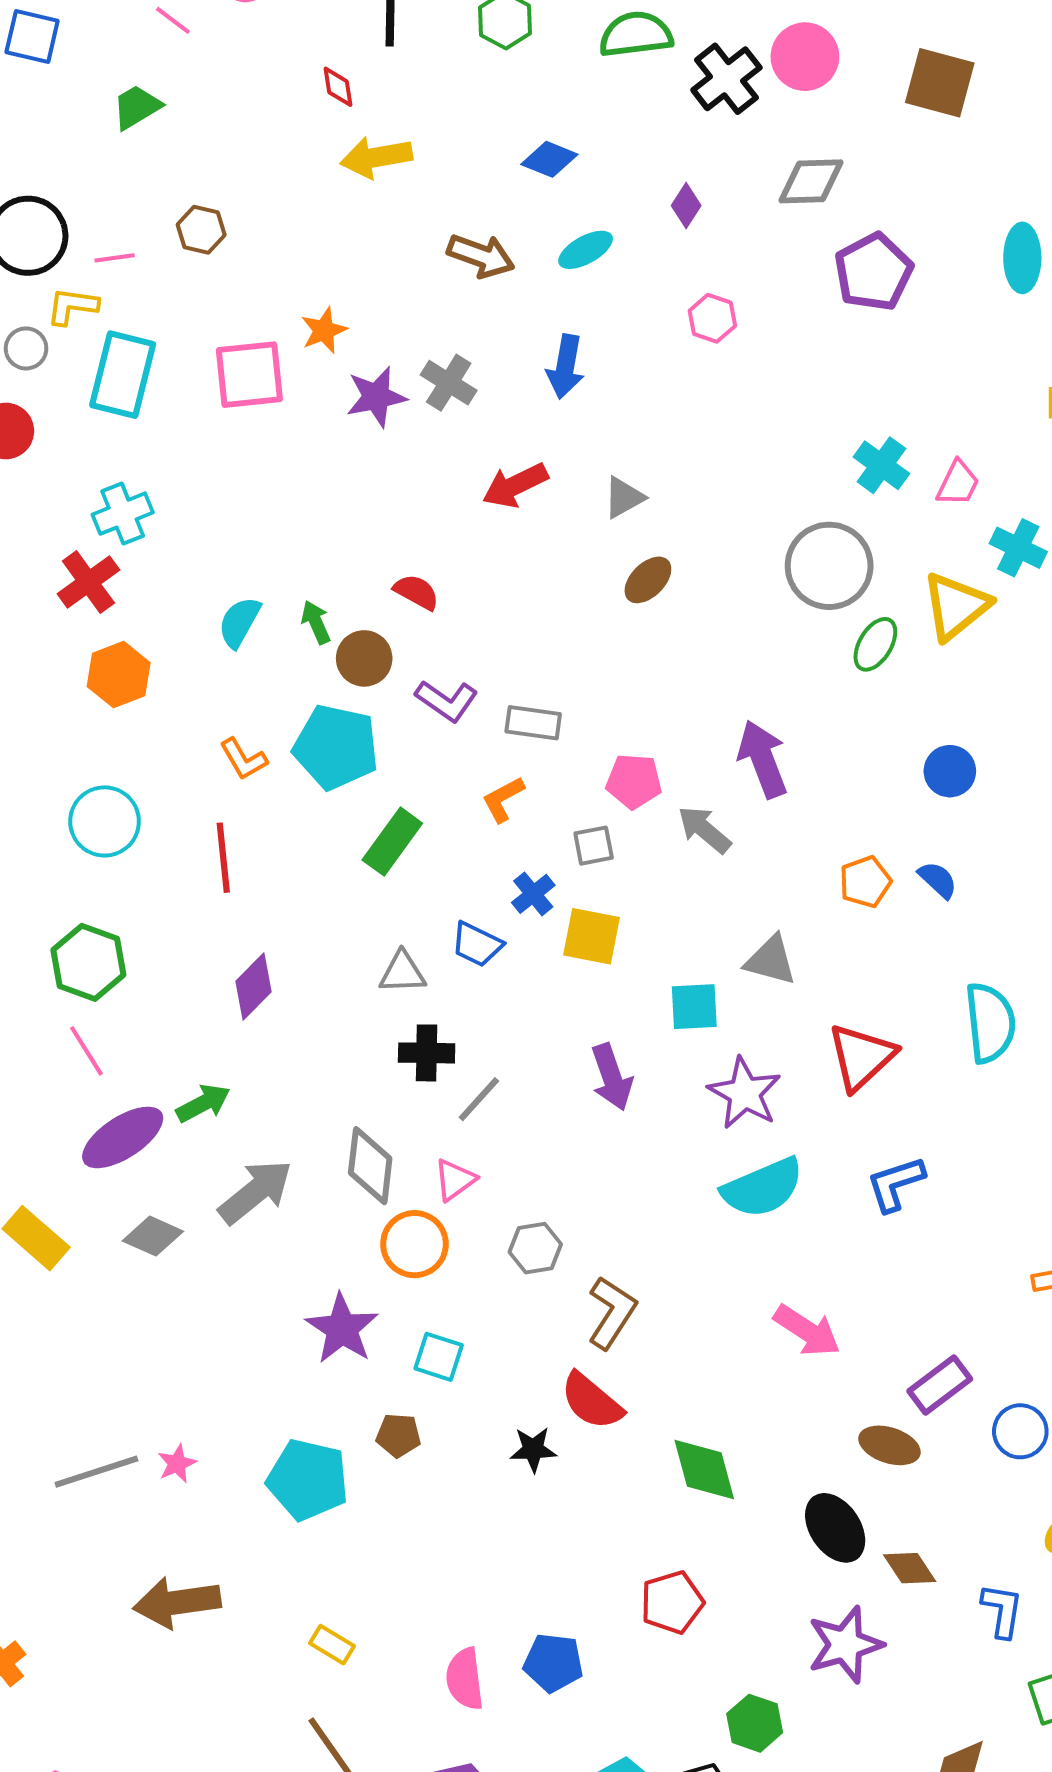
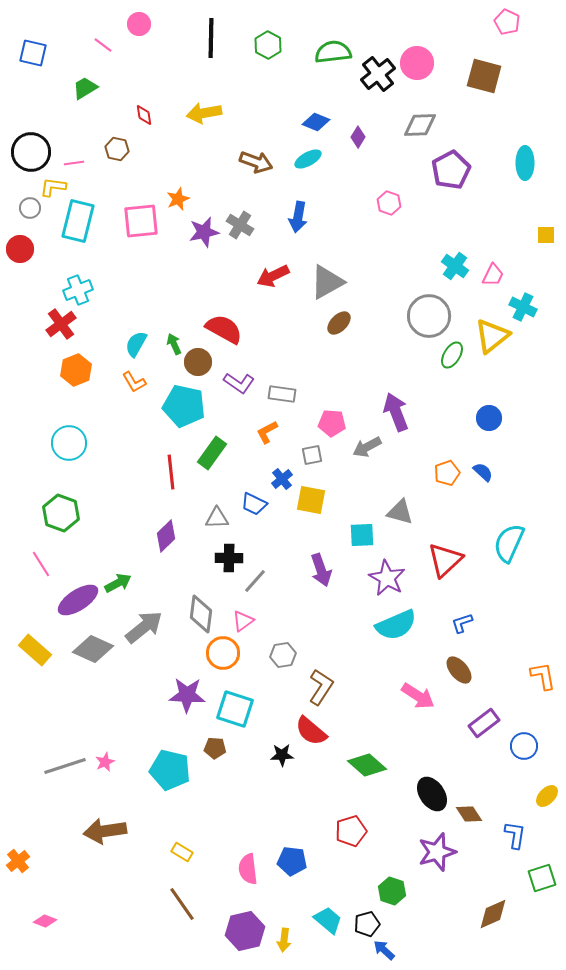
red diamond: (338, 87) -> (144, 115), moved
blue diamond: (549, 159) -> (316, 122), moved
pink hexagon: (712, 318) -> (389, 203), moved
gray triangle: (624, 497) -> (327, 282), size x1.6
red semicircle: (416, 592) -> (224, 329), size x1.6
orange L-shape: (243, 759) -> (134, 382), moved
gray arrow: (704, 830) -> (367, 447), turned -68
red line: (223, 858) -> (171, 472), moved
purple diamond: (253, 986) -> (166, 536), moved
cyan semicircle: (990, 1023) -> (509, 543), turned -150
pink line: (86, 1051) -> (41, 564), moved
blue L-shape: (896, 1184) -> (462, 623), size x0.7
gray diamond: (153, 1236) -> (93, 649), size x1.4
purple star: (342, 1329) -> (187, 695), turned -30
cyan square: (439, 1357) -> (235, 709), size x1.5
brown ellipse: (889, 1445) -> (459, 670), moved, turned 32
green diamond: (704, 1470) -> (367, 765), turned -33

